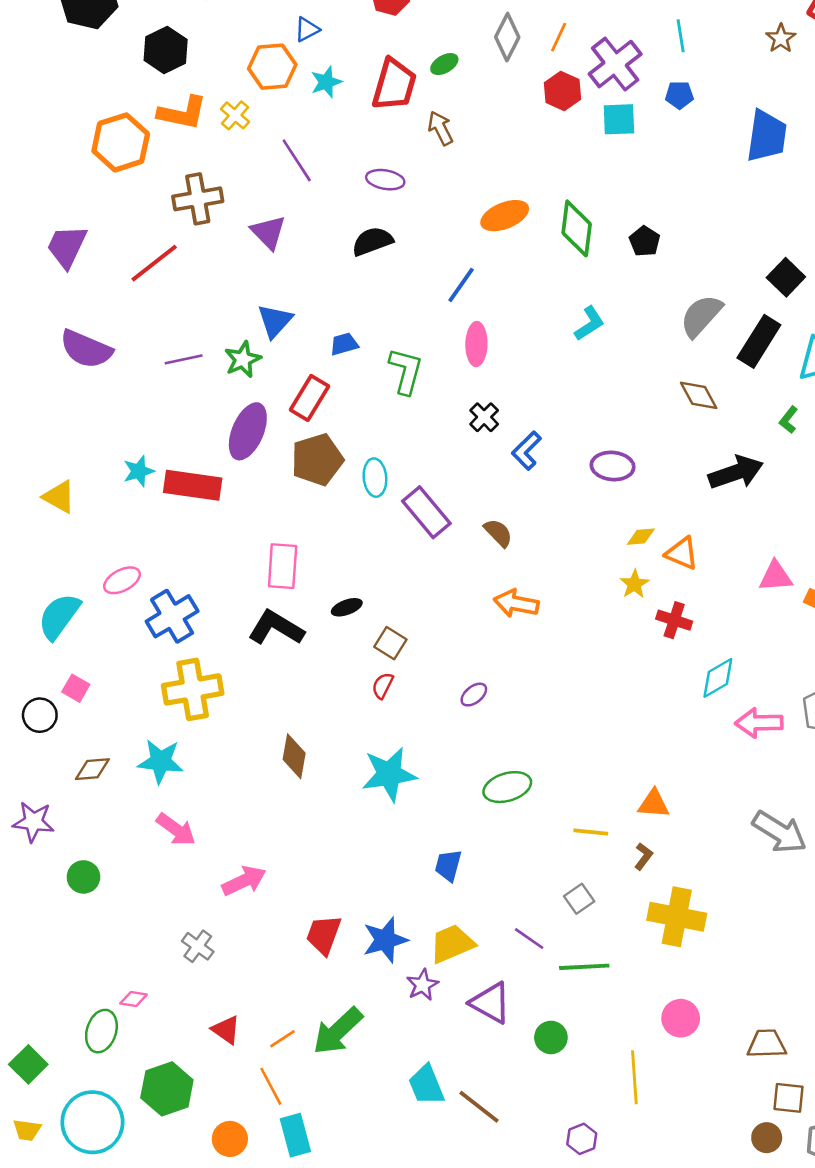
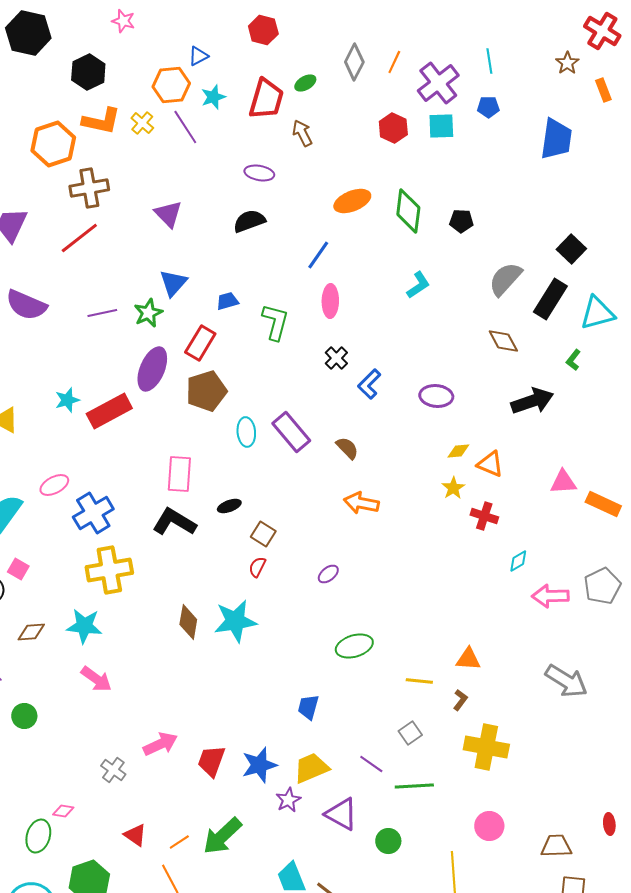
red hexagon: (562, 91) -> (393, 128), moved
purple line: (297, 160) -> (185, 127), moved
brown cross: (198, 199) -> (89, 188), moved
black pentagon: (645, 241) -> (461, 221), turned -30
cyan ellipse: (375, 478) -> (246, 432), moved
red rectangle: (193, 485) -> (109, 411), turned -36
cyan diamond: (718, 678) -> (518, 561), size x0.7
cyan star: (389, 774) -> (235, 621), moved
pink arrow: (244, 881) -> (160, 744), moved

